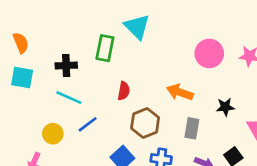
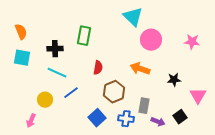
cyan triangle: (137, 27) -> (133, 17), moved
pink circle: (209, 53) -> (151, 40), moved
gray rectangle: (192, 128) -> (144, 106), moved

